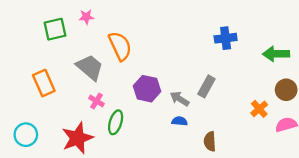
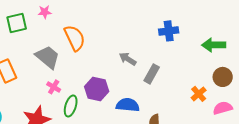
purple hexagon: (147, 89) -> (97, 89), moved
gray arrow: (180, 99) -> (128, 59), moved
blue semicircle: (180, 121) -> (128, 105), size x1.6

